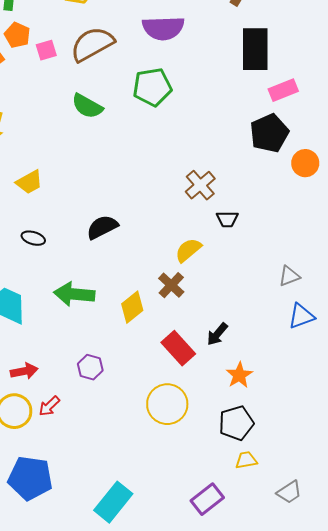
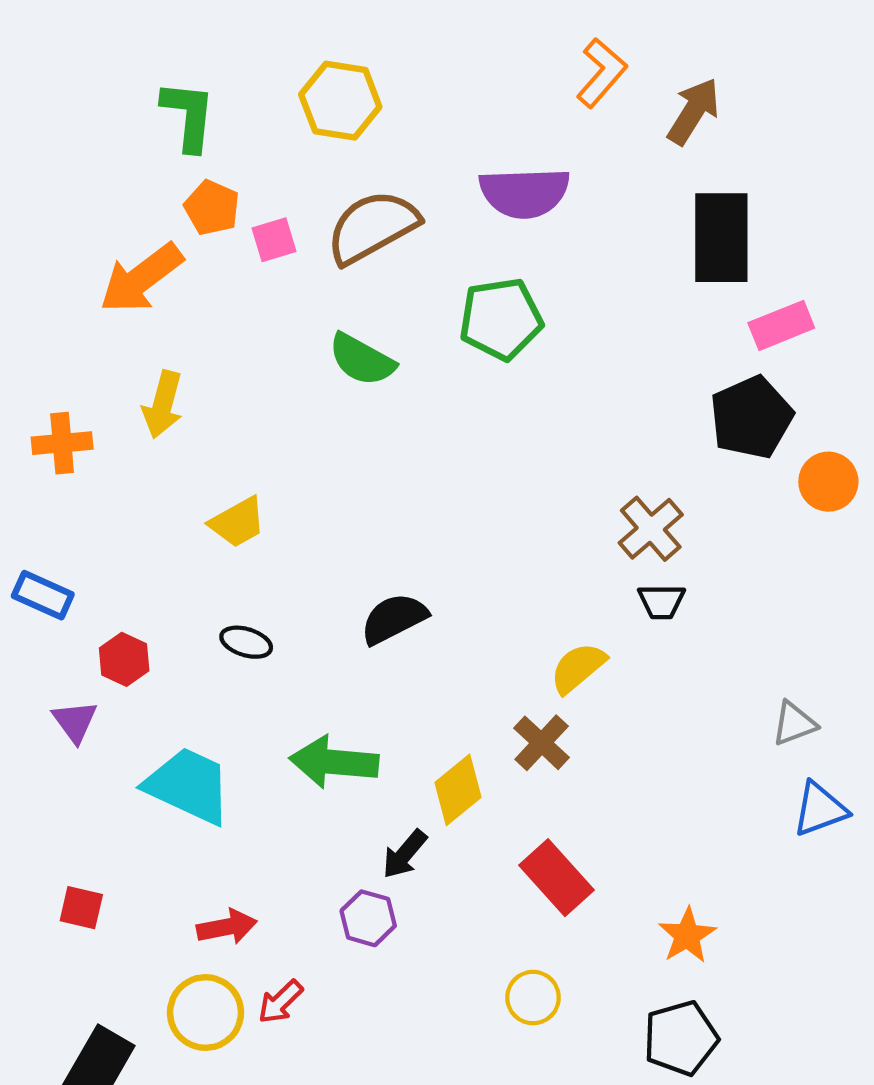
brown cross: (200, 185) -> (651, 529), moved
black arrow: (217, 334) -> (405, 854), moved
yellow circle: (167, 404) -> (533, 998), size x0.6

